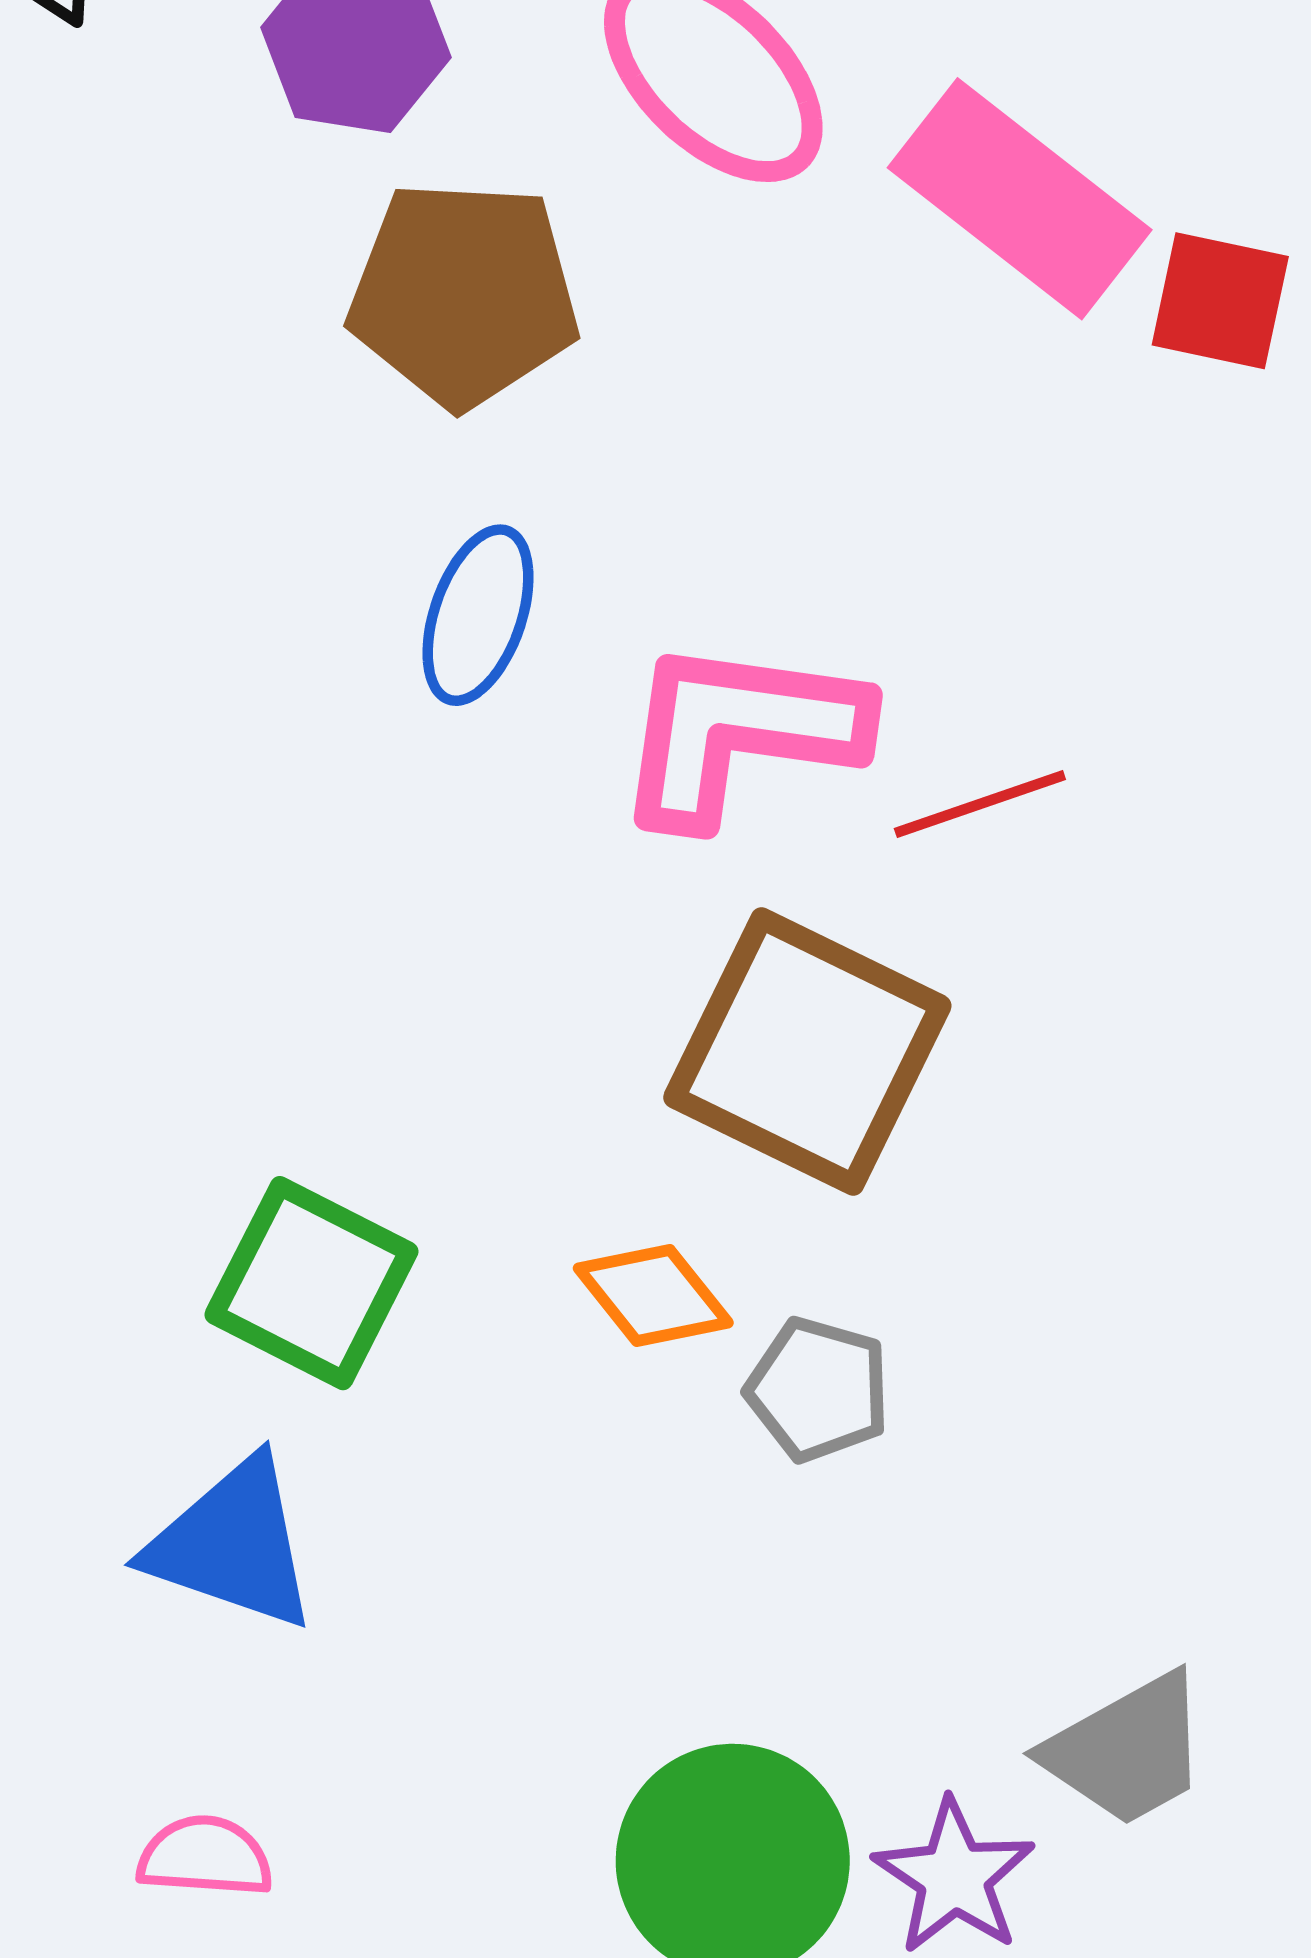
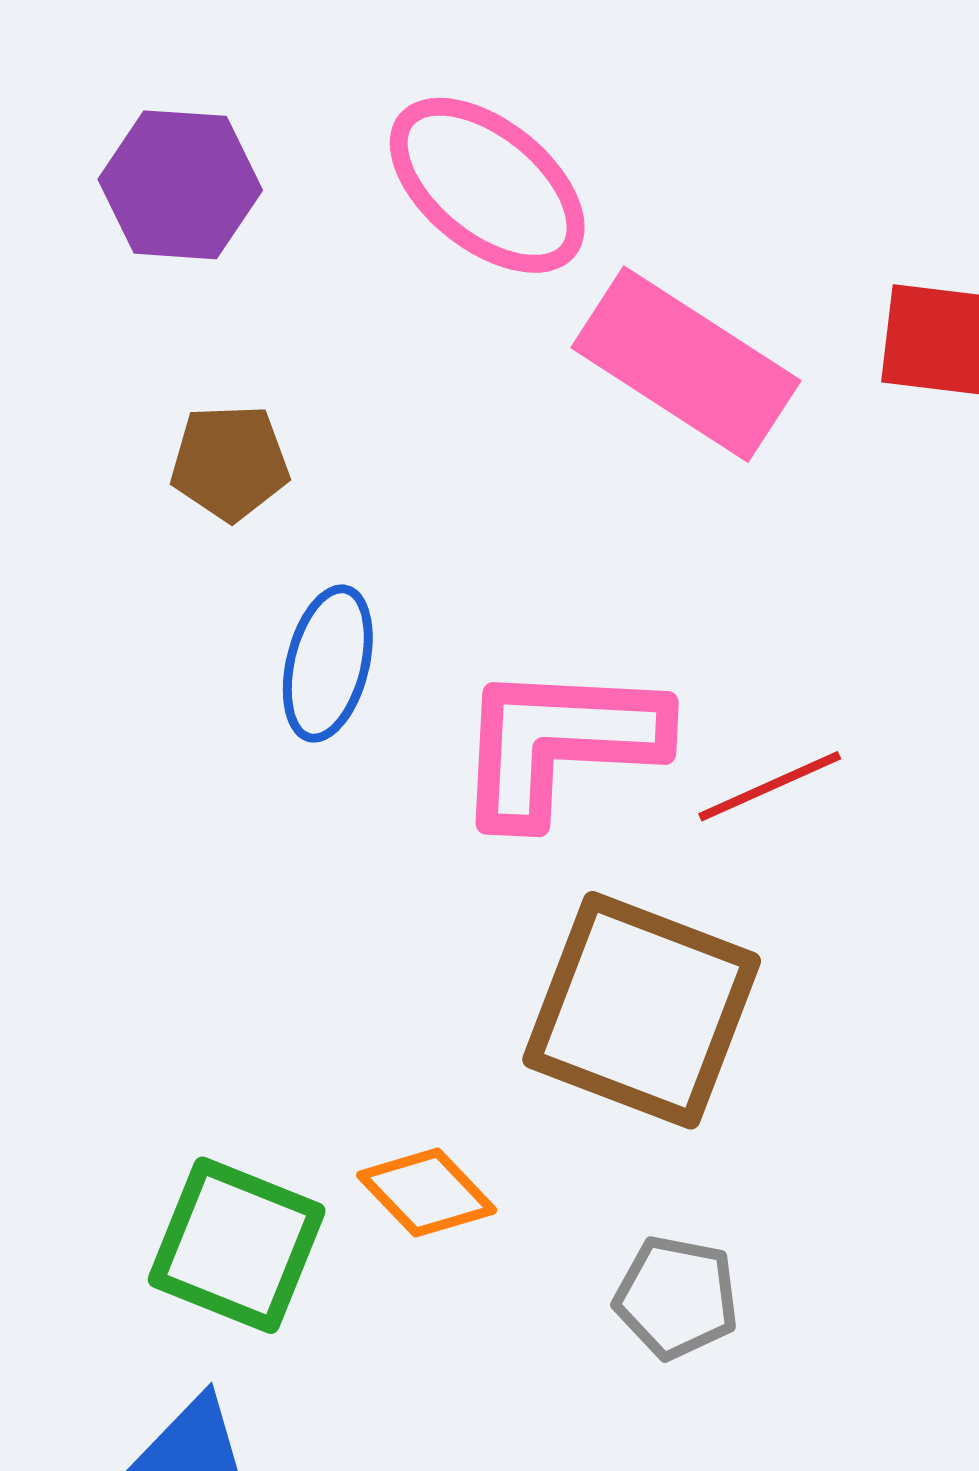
pink rectangle: (1020, 199) -> (686, 364), moved
brown pentagon: (464, 294) -> (230, 462), moved, size x0.6
orange diamond: (653, 1296) -> (427, 1193), moved

